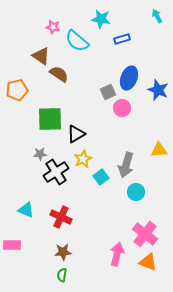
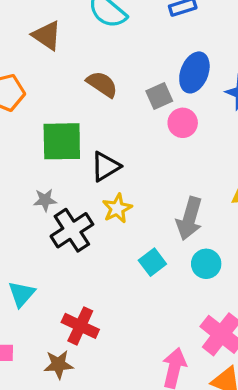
brown semicircle: (59, 74) -> (102, 84), moved
cyan square: (101, 177) -> (152, 262), moved
cyan triangle: (26, 210) -> (22, 294), turned 48
red cross: (61, 217) -> (80, 326), moved
brown star: (63, 252) -> (58, 365), moved

